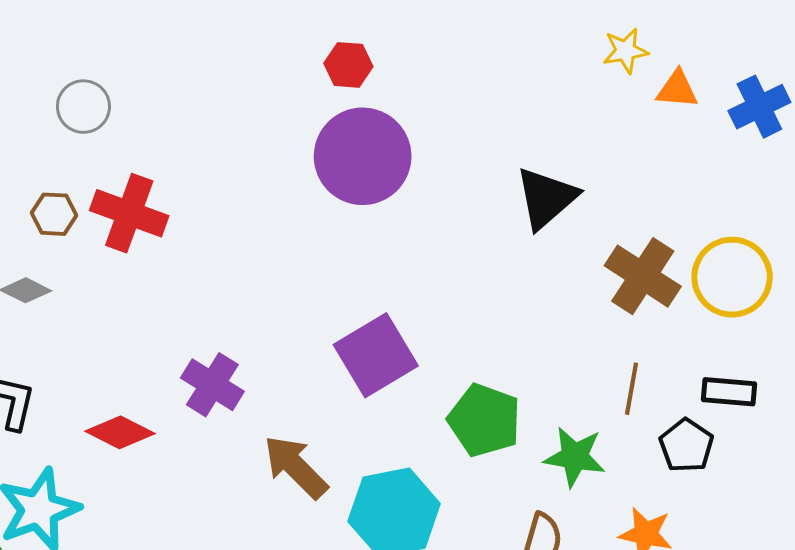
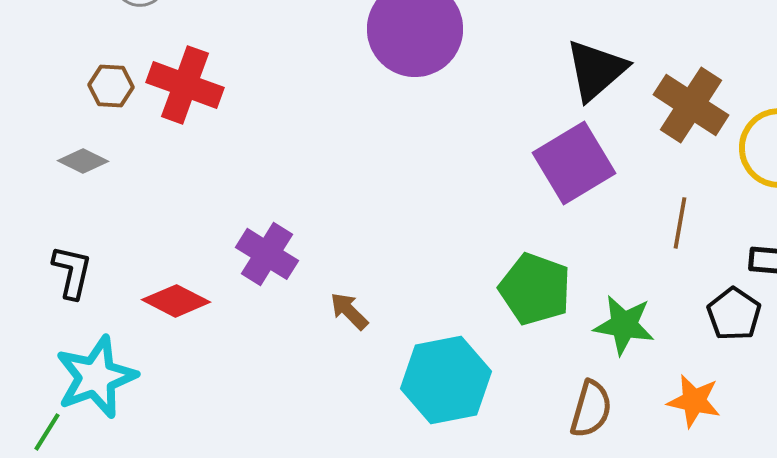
brown cross: (643, 276) -> (691, 105), moved
purple square: (376, 355) -> (574, 163), moved
brown line: (632, 389) -> (680, 223), moved
brown arrow: (296, 467) -> (349, 311), moved, size x0.6

